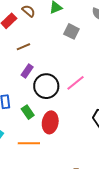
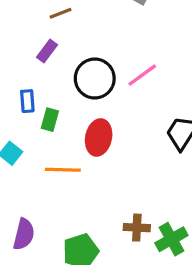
purple rectangle: (27, 71) -> (47, 51), moved
green rectangle: (28, 112) -> (50, 120), moved, turned 48

